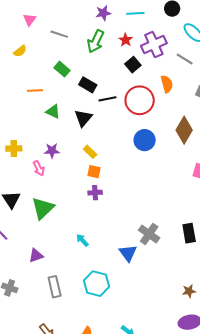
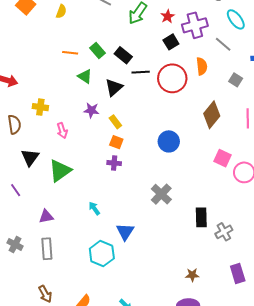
yellow semicircle: (20, 51) -> (61, 11), turned -40
green rectangle: (62, 69) -> (98, 50), moved
blue circle: (145, 140) -> (169, 141), moved
purple star: (52, 151) -> (91, 110), moved
gray cross: (149, 234) -> (161, 194), moved
blue triangle: (128, 253) -> (125, 232), moved
gray rectangle: (55, 287) -> (47, 249), moved

